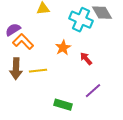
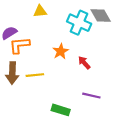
orange L-shape: (23, 42) -> (19, 45), turned -50
purple line: (93, 91) -> (91, 96), turned 54

